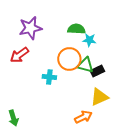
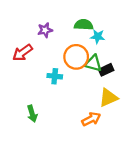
purple star: (30, 28) -> (45, 30), moved, size x0.6
green arrow: (13, 118) -> (32, 114), moved

